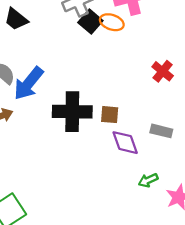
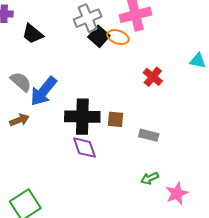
red cross: (163, 71) -> (153, 77), moved
gray rectangle: (161, 131) -> (149, 135), moved
purple diamond: (125, 143) -> (84, 148), moved

